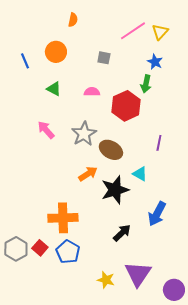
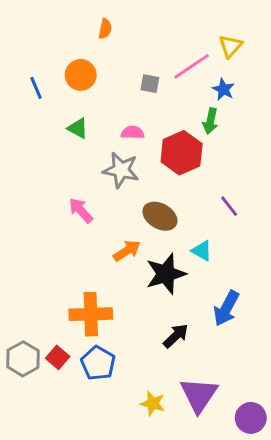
pink line: (133, 31) -> (192, 66), moved
pink arrow: (46, 130) -> (81, 210), moved
gray star: (84, 134) -> (121, 170), moved, turned -30
purple line: (159, 143) -> (229, 206), turned -49

